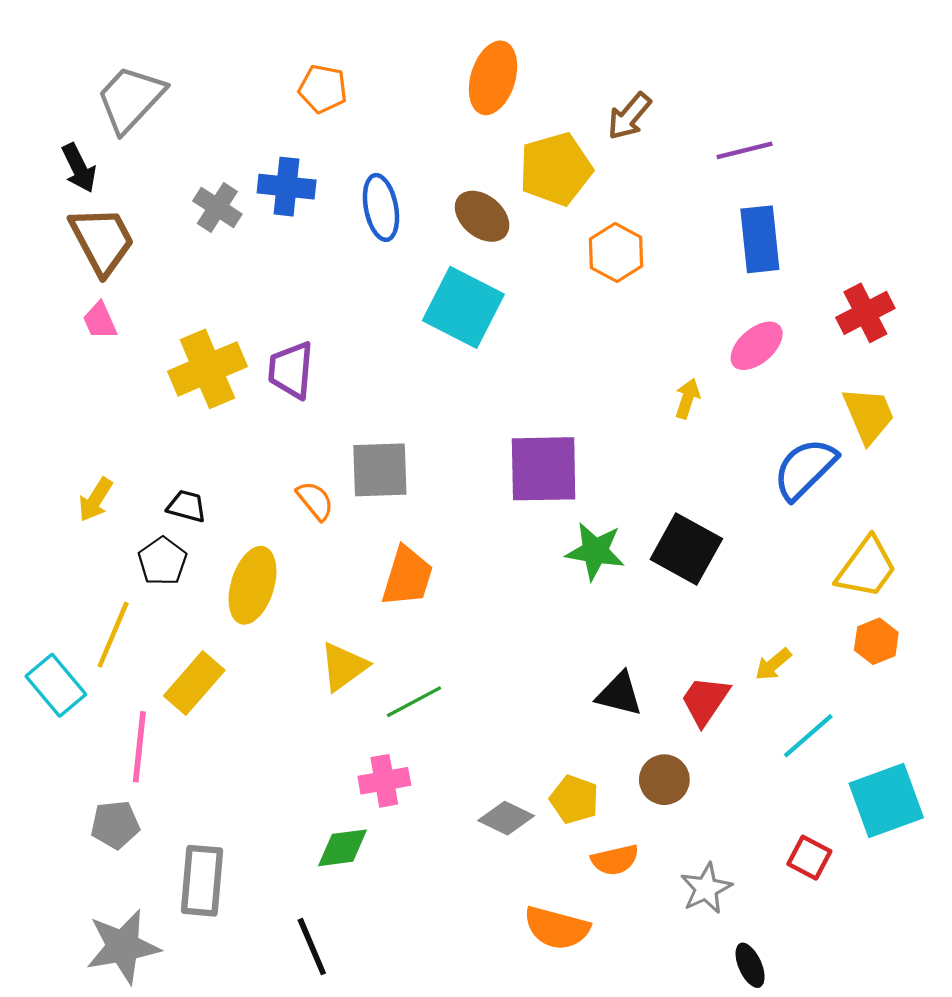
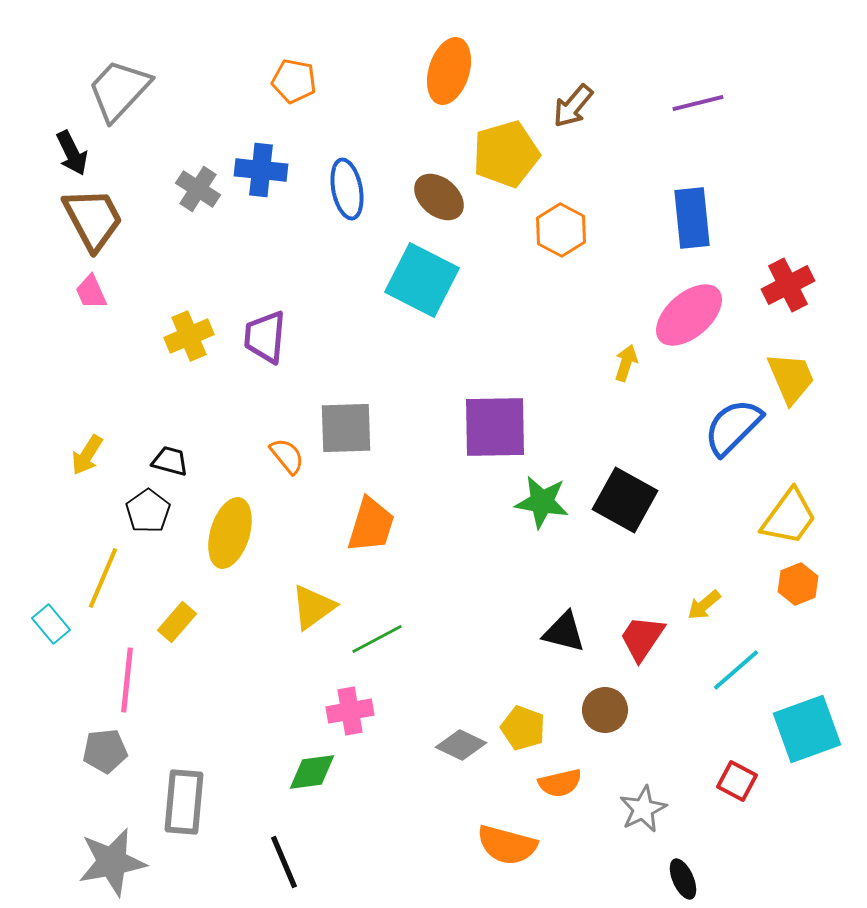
purple line: (745, 150) -> (698, 103), moved
pink ellipse: (757, 346) -> (689, 315), size x1.4
yellow cross: (207, 369) -> (189, 336), size x0.7
yellow rectangle: (194, 683) -> (177, 622), size x0.7
cyan rectangle: (56, 685) -> (51, 624), size x0.7

